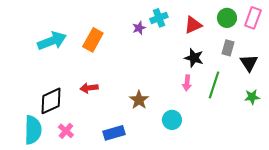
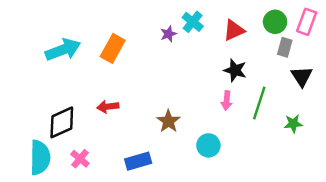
cyan cross: (159, 18) -> (193, 22), turned -30
gray rectangle: (228, 48) -> (285, 47), moved
green star: (252, 97) -> (293, 124), moved

